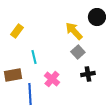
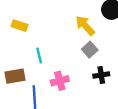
yellow rectangle: (17, 31) -> (20, 26), turned 72
pink cross: (52, 79) -> (60, 81), turned 35

